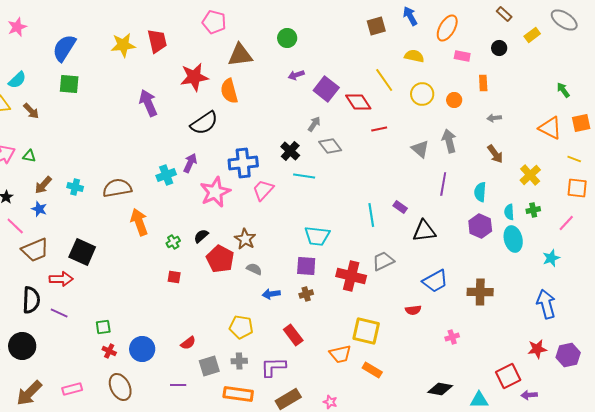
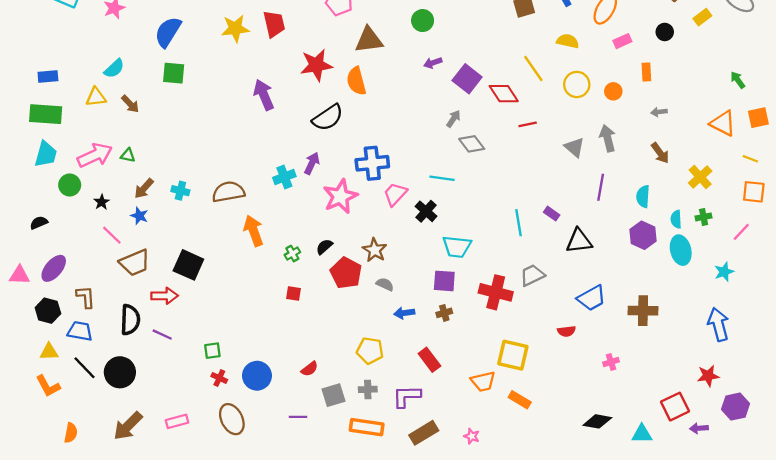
pink rectangle: (462, 56) -> (622, 41), turned -35
black cross: (290, 151) -> (426, 211), moved
purple hexagon: (568, 355) -> (736, 407), moved

